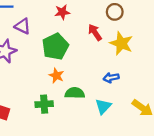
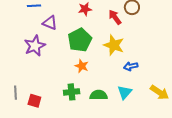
red arrow: (95, 32) -> (115, 17), moved
yellow star: (121, 43) -> (114, 45), moved
green semicircle: (75, 93) -> (99, 95), moved

